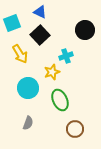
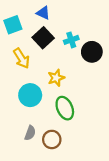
black circle: (85, 30) -> (92, 52), moved
cyan cross: (66, 56) -> (71, 40), moved
brown circle: (75, 129) -> (52, 139), moved

